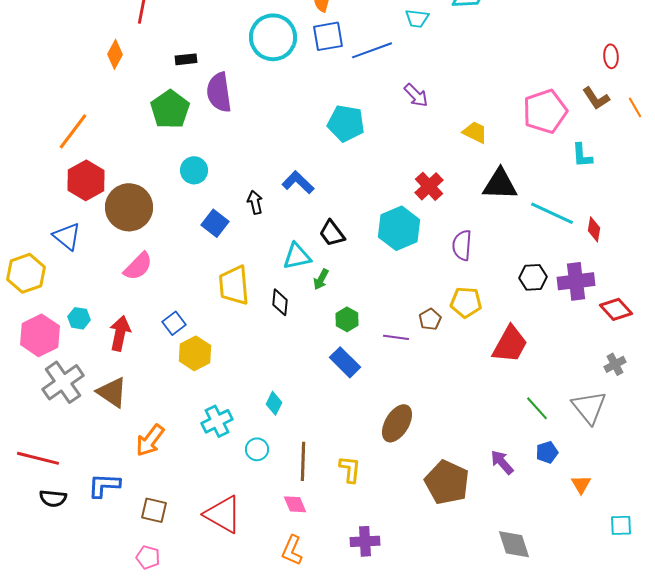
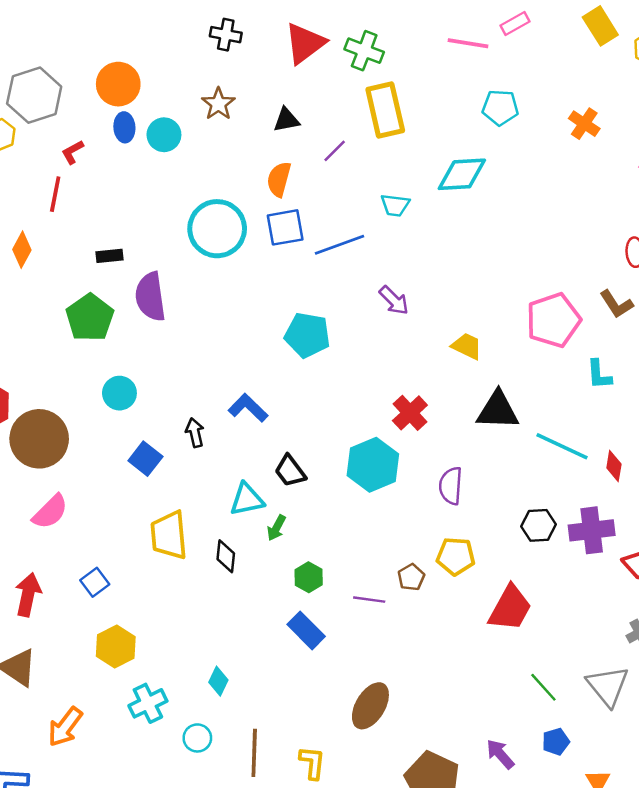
yellow hexagon: (195, 353) -> (116, 646), moved

